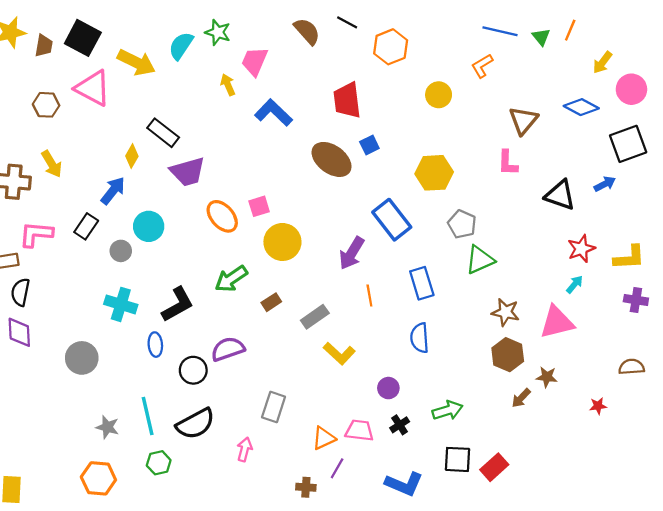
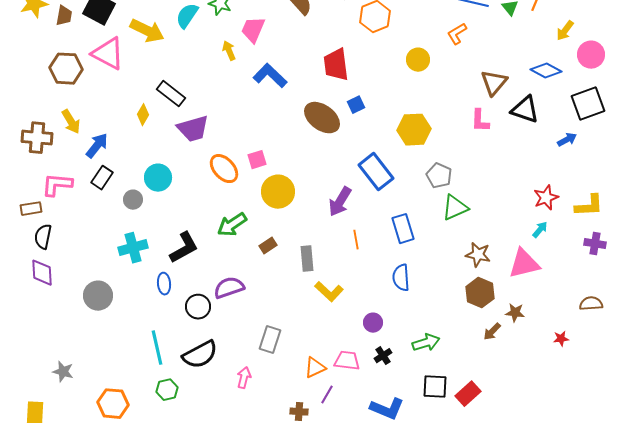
brown hexagon: (46, 105) -> (66, 69), size x1.4
blue arrow: (113, 191) -> (97, 146), moved
black triangle: (560, 195) -> (525, 110), moved
cyan cross: (121, 304) -> (133, 248), turned -32
gray rectangle: (315, 317) -> (307, 259), turned -60
gray star: (107, 427) -> (63, 372), moved

